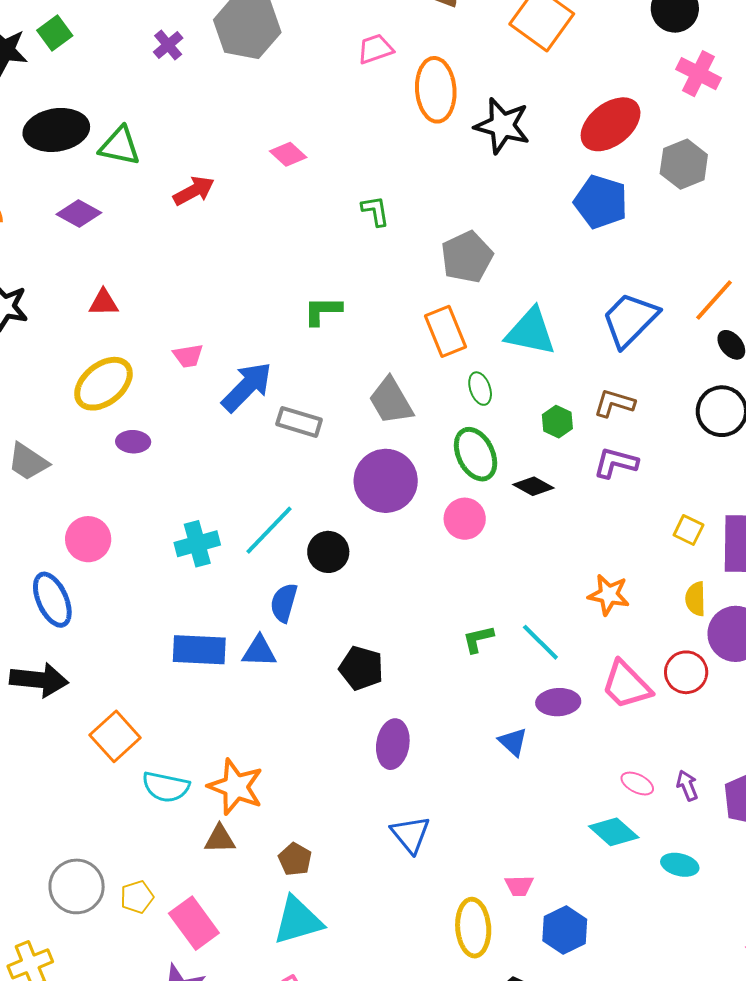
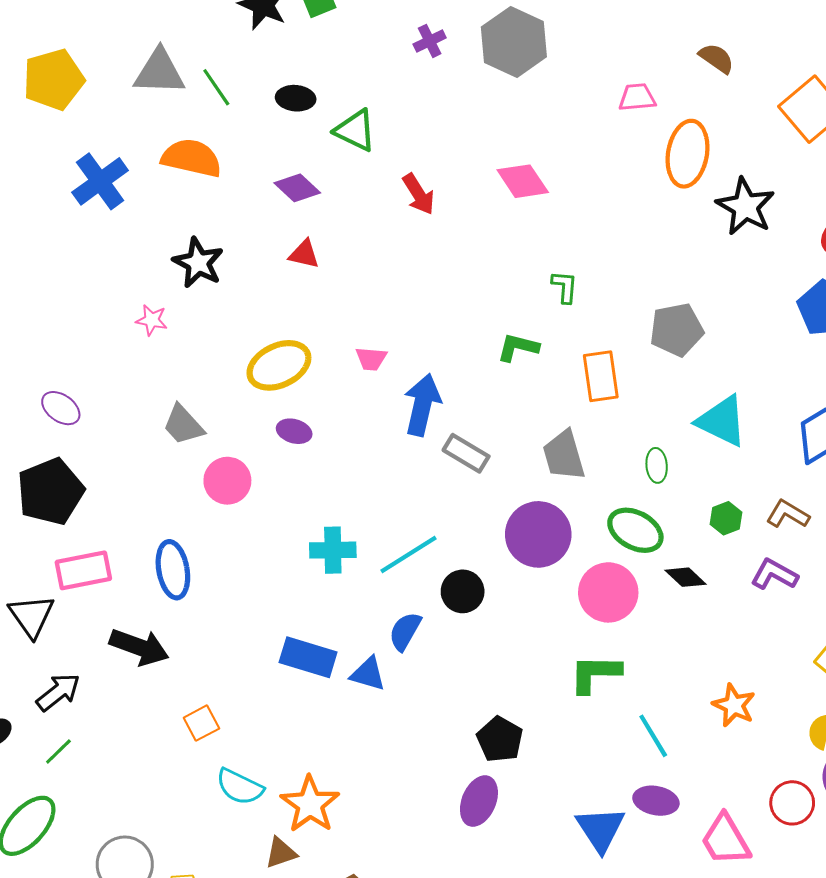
black ellipse: (56, 130) -> (296, 98), size x0.6
pink diamond: (288, 154) -> (523, 181), size x1.4
red arrow: (194, 191) -> (419, 194), turned 72
green L-shape: (375, 211) -> (565, 287), moved
red triangle: (104, 303) -> (304, 254), moved
orange rectangle: (445, 331) -> (601, 376), moved
blue arrow: (247, 387) -> (422, 405), turned -46
green ellipse: (476, 454) -> (635, 530), turned -50
pink circle: (465, 519) -> (608, 592), size x1.4
pink circle: (88, 539) -> (227, 481), moved
green L-shape: (478, 639) -> (595, 674), moved, size x1.6
black pentagon: (361, 668) -> (500, 739), moved
pink trapezoid: (626, 685) -> (725, 840), moved
orange square: (115, 736) -> (201, 723), size x0.7
blue triangle: (513, 742) -> (600, 829), size x1.6
brown triangle: (220, 839) -> (281, 853), turned -32

